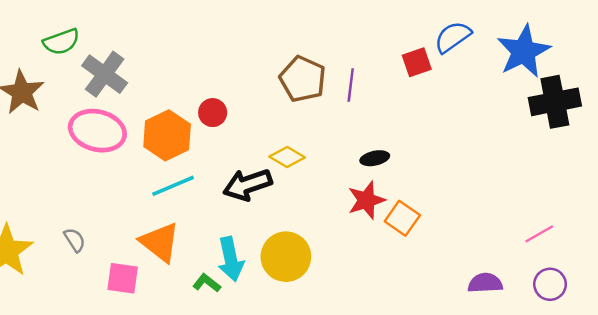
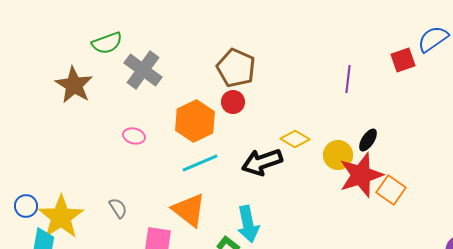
brown pentagon: (303, 79) -> (236, 68), moved
pink ellipse: (97, 131) -> (134, 136), moved, size x0.5
black ellipse: (375, 158) -> (368, 140), turned -45
red star: (366, 200) -> (361, 175), size x1.4
yellow circle: (286, 257) -> (338, 155), moved, size x0.7

